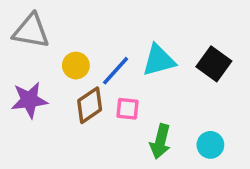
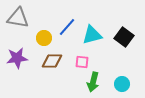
blue line: (116, 71) -> (67, 27), moved
brown diamond: (90, 105) -> (52, 61), turned 35
pink square: (128, 109) -> (82, 62), moved

